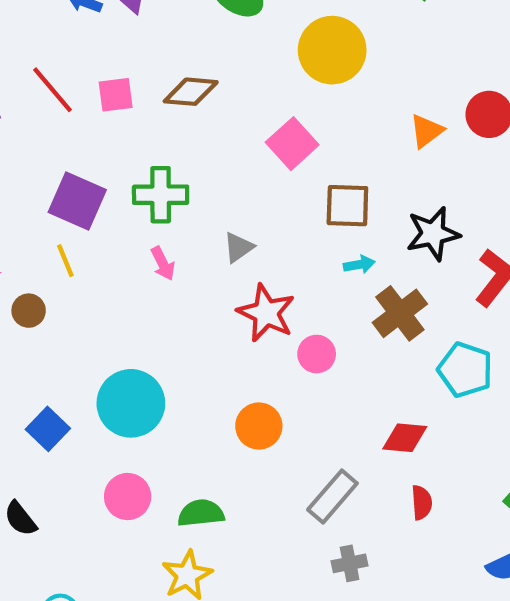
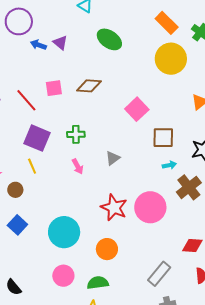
yellow circle: (332, 50) -> (171, 59), moved
red line: (52, 90) -> (26, 100), moved
green cross: (161, 195) -> (76, 134), size x0.7
red star: (266, 313) -> (114, 208), moved
pink circle: (317, 354) -> (150, 207), size x1.8
orange circle: (259, 426) -> (107, 249), moved
blue square: (48, 429) -> (17, 225), moved

